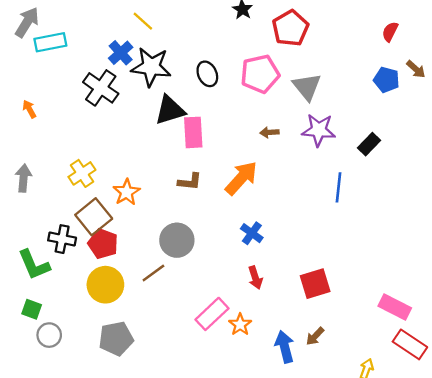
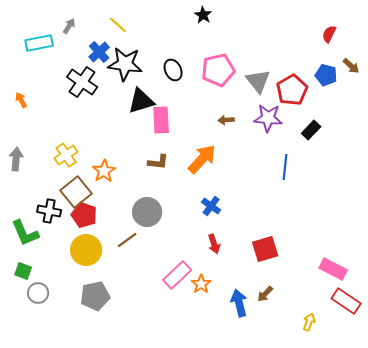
gray arrow: (27, 22) -> (69, 26), moved, size x0.6
red pentagon: (290, 28) -> (292, 90), moved

